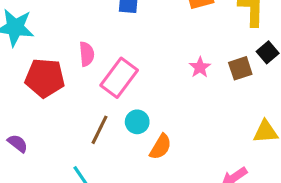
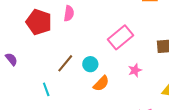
pink star: (200, 67) -> (135, 70), moved
pink rectangle: (119, 78) -> (121, 37), moved

